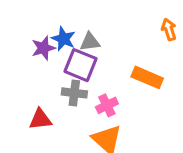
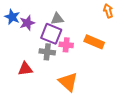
blue star: (64, 39) -> (12, 17), moved
pink cross: (107, 105) -> (66, 45), moved, turned 32

